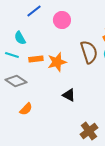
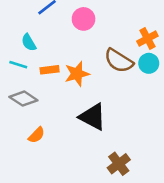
brown semicircle: (89, 52) -> (119, 61), turned 140
black triangle: (69, 95) -> (93, 117), size x1.6

